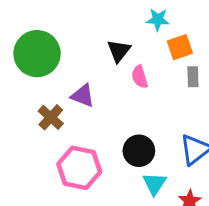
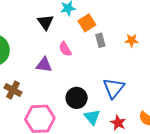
black triangle: (119, 51) -> (46, 22), moved
purple triangle: (83, 96) -> (44, 65), moved

